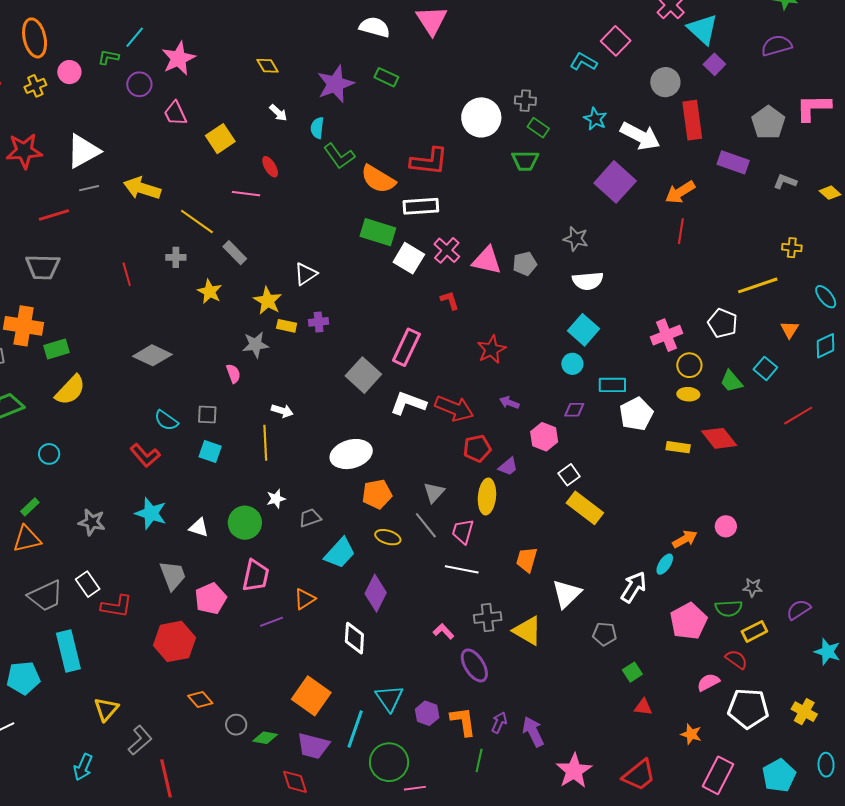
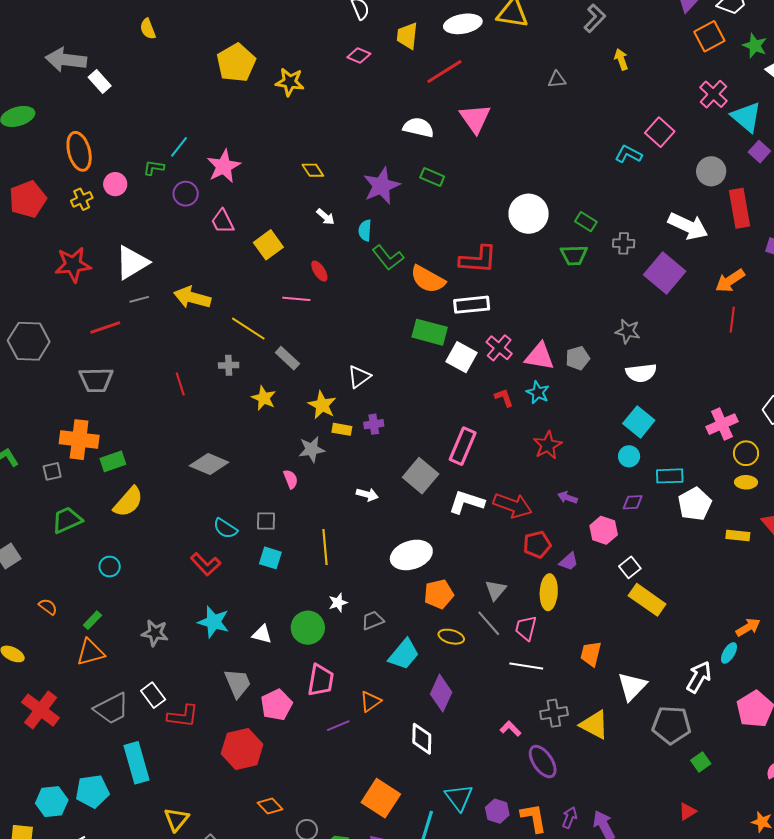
gray cross: (525, 101) -> (624, 243), moved
cyan star: (595, 119) -> (538, 392), moved
white arrow: (282, 411) -> (367, 494), moved
gray pentagon: (604, 634) -> (671, 725), size x1.6
red triangle: (643, 707) -> (687, 812), moved, turned -36

